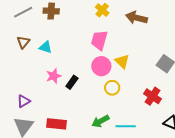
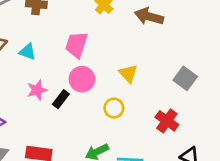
pink trapezoid: (99, 40) -> (76, 45), moved
pink circle: (101, 66) -> (82, 79), moved

